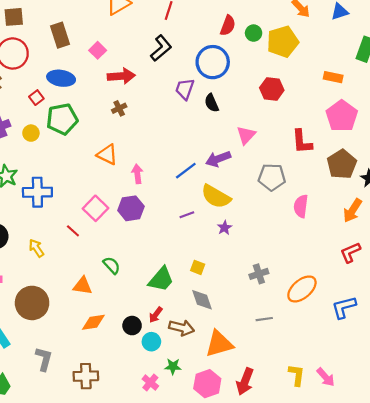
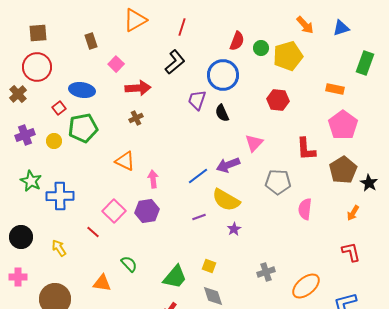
brown rectangle: (60, 35) -> (91, 41), moved, size x0.7
orange arrow: (352, 210) -> (353, 213), size x0.7
red L-shape: (350, 252) -> (351, 252), turned 100

